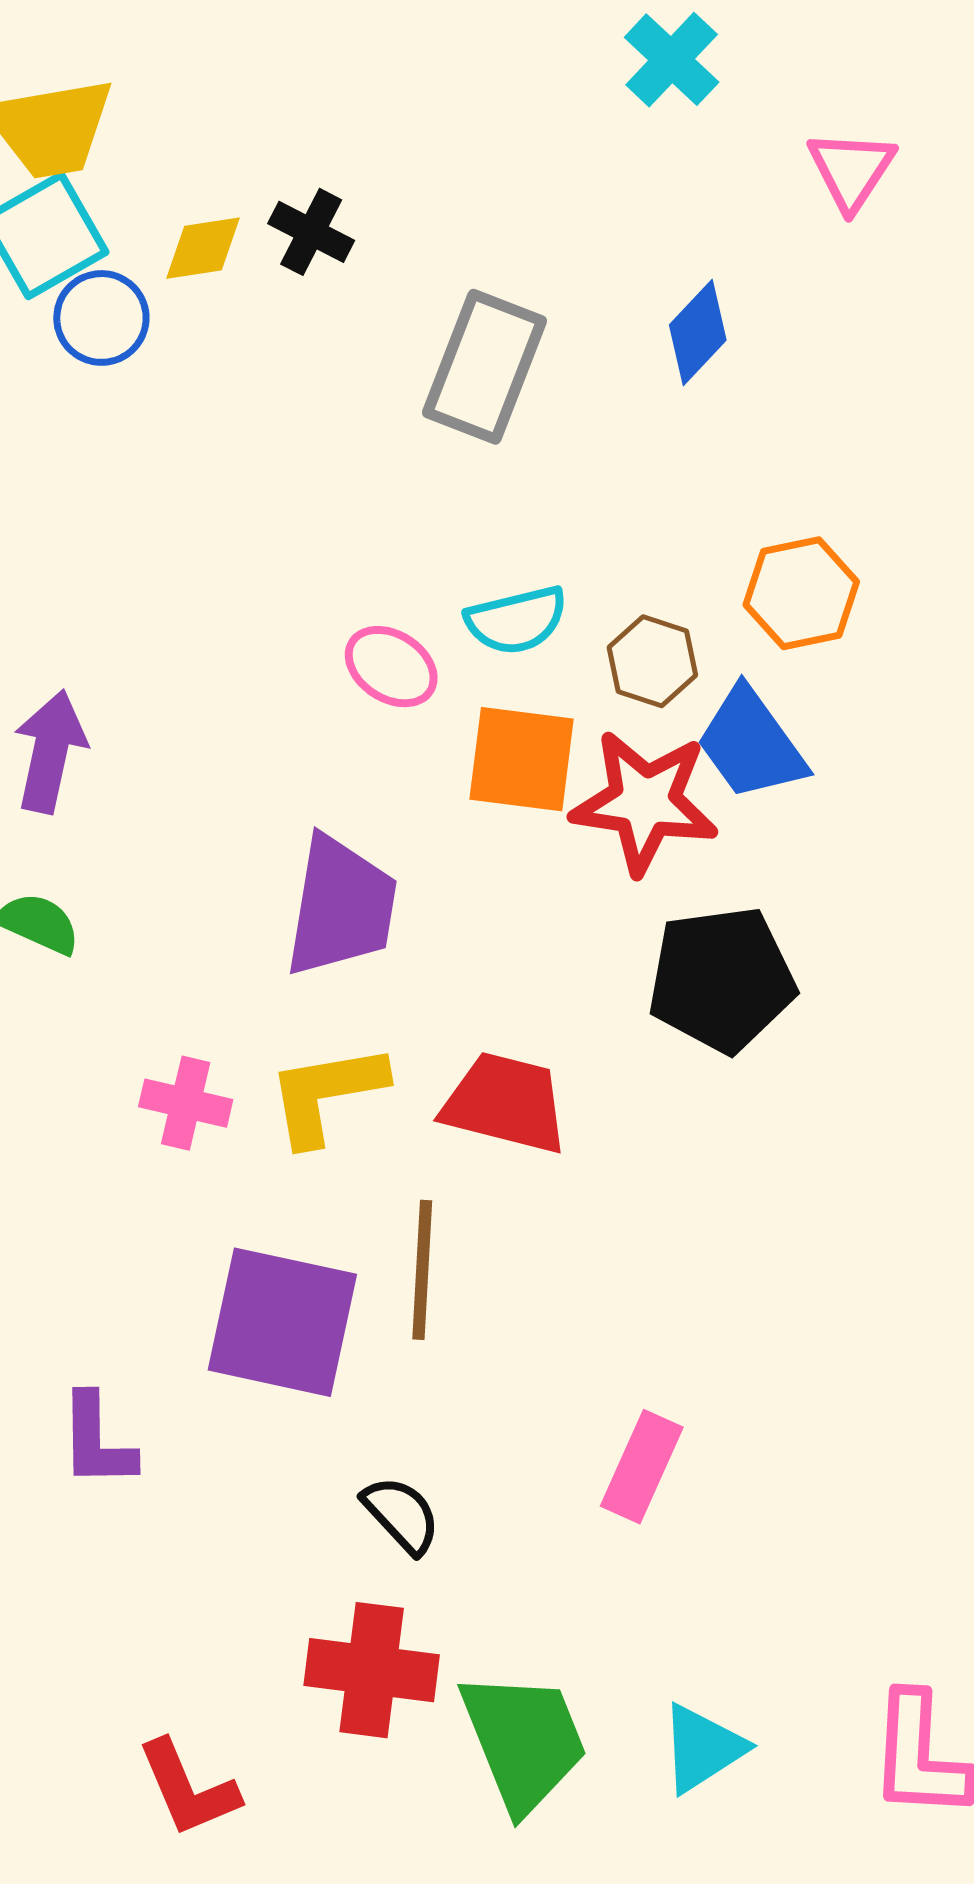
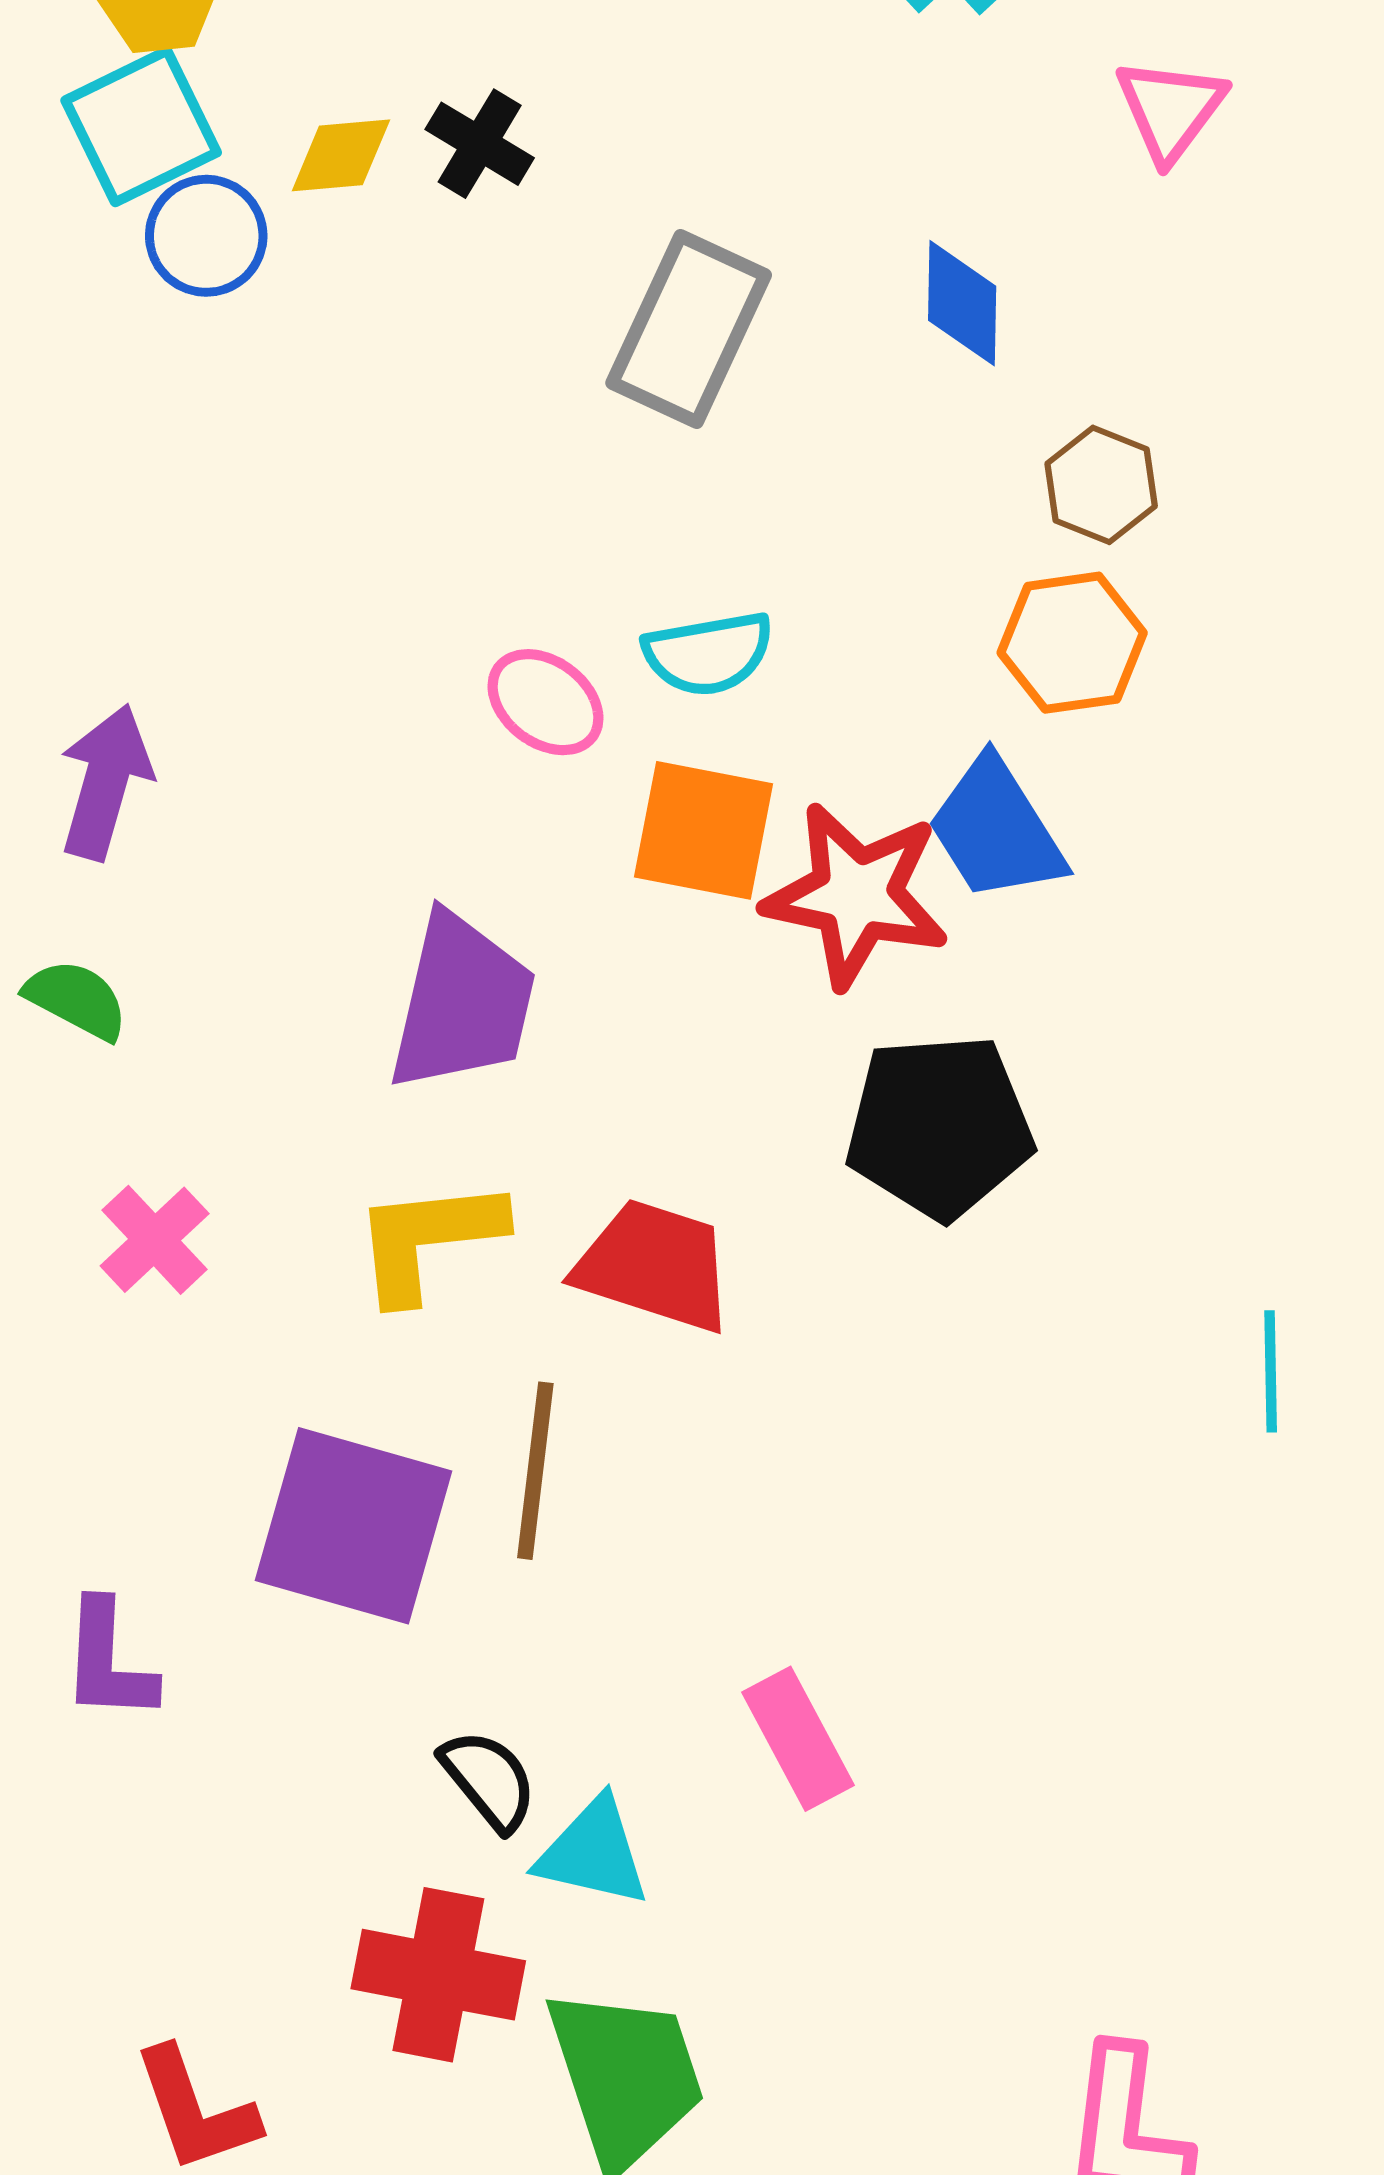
blue diamond: (698, 332) -> (962, 303), turned -46
brown hexagon: (652, 661) -> (1101, 485), moved
pink cross: (186, 1103) -> (155, 1240), moved, turned 30
pink rectangle: (642, 1467) -> (798, 1739), turned -56
cyan triangle: (703, 1748) -> (593, 1852), moved, turned 42

